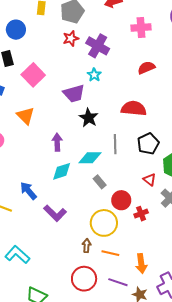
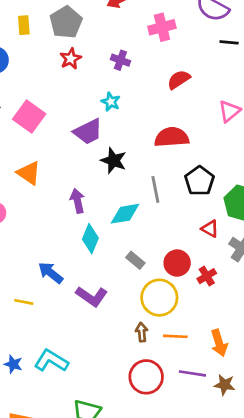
purple cross: (98, 46) -> (120, 60), moved, size x0.6
cyan diamond: (62, 171) -> (90, 239), turned -40
gray rectangle: (100, 182) -> (135, 260), moved

